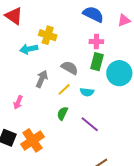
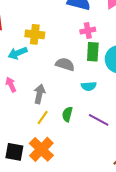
gray arrow: (42, 79) -> (39, 94), moved
yellow line: (64, 89) -> (43, 118), moved
pink arrow: (18, 102) -> (11, 85), moved, turned 144

